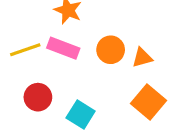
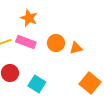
orange square: (149, 102) -> (90, 83), moved

